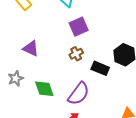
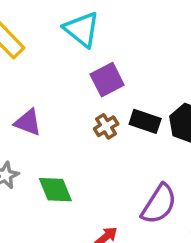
black rectangle: (100, 68) -> (145, 121), moved
purple semicircle: (79, 94) -> (159, 204), moved

